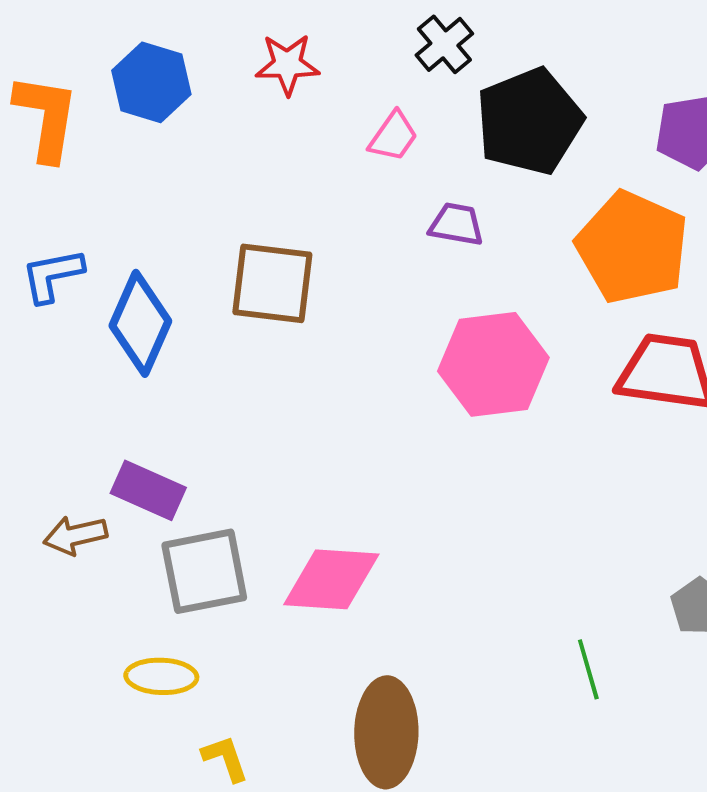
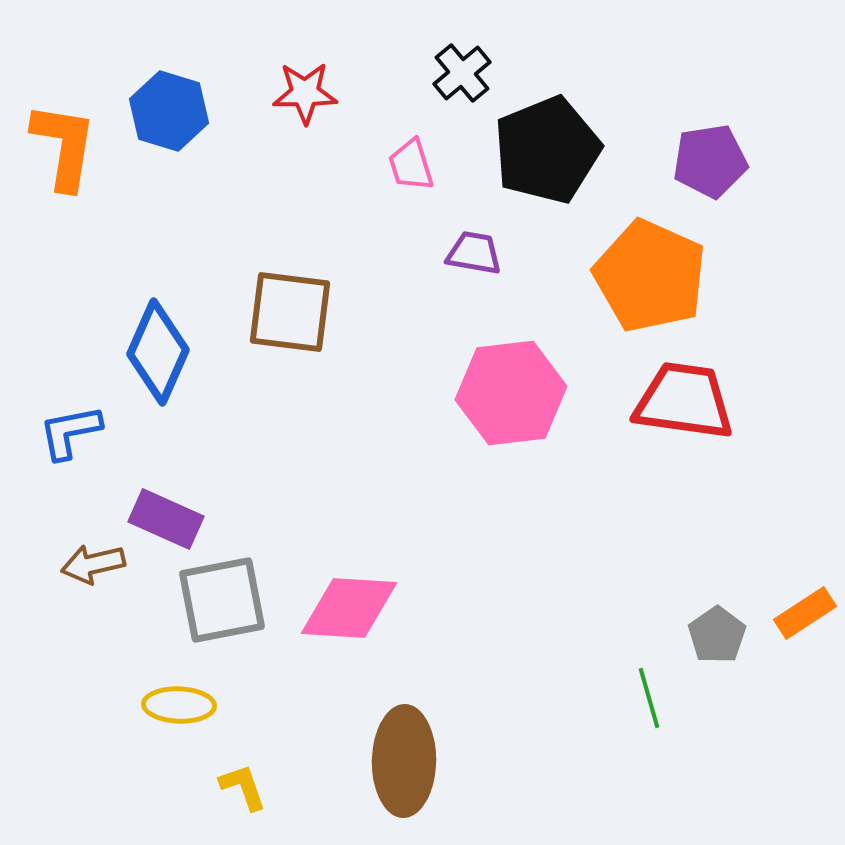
pink trapezoid: (393, 136) -> (411, 165), turned 128
blue L-shape: (52, 275) -> (70, 432), moved
green line: (588, 669) -> (649, 698), moved

